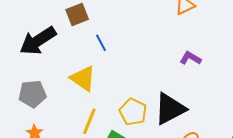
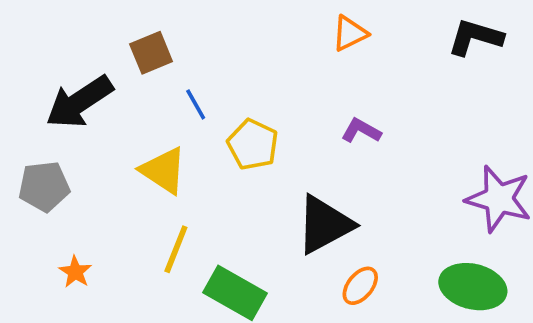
gray pentagon: (32, 94) -> (44, 186), moved
yellow pentagon: (133, 112) -> (253, 144), moved

